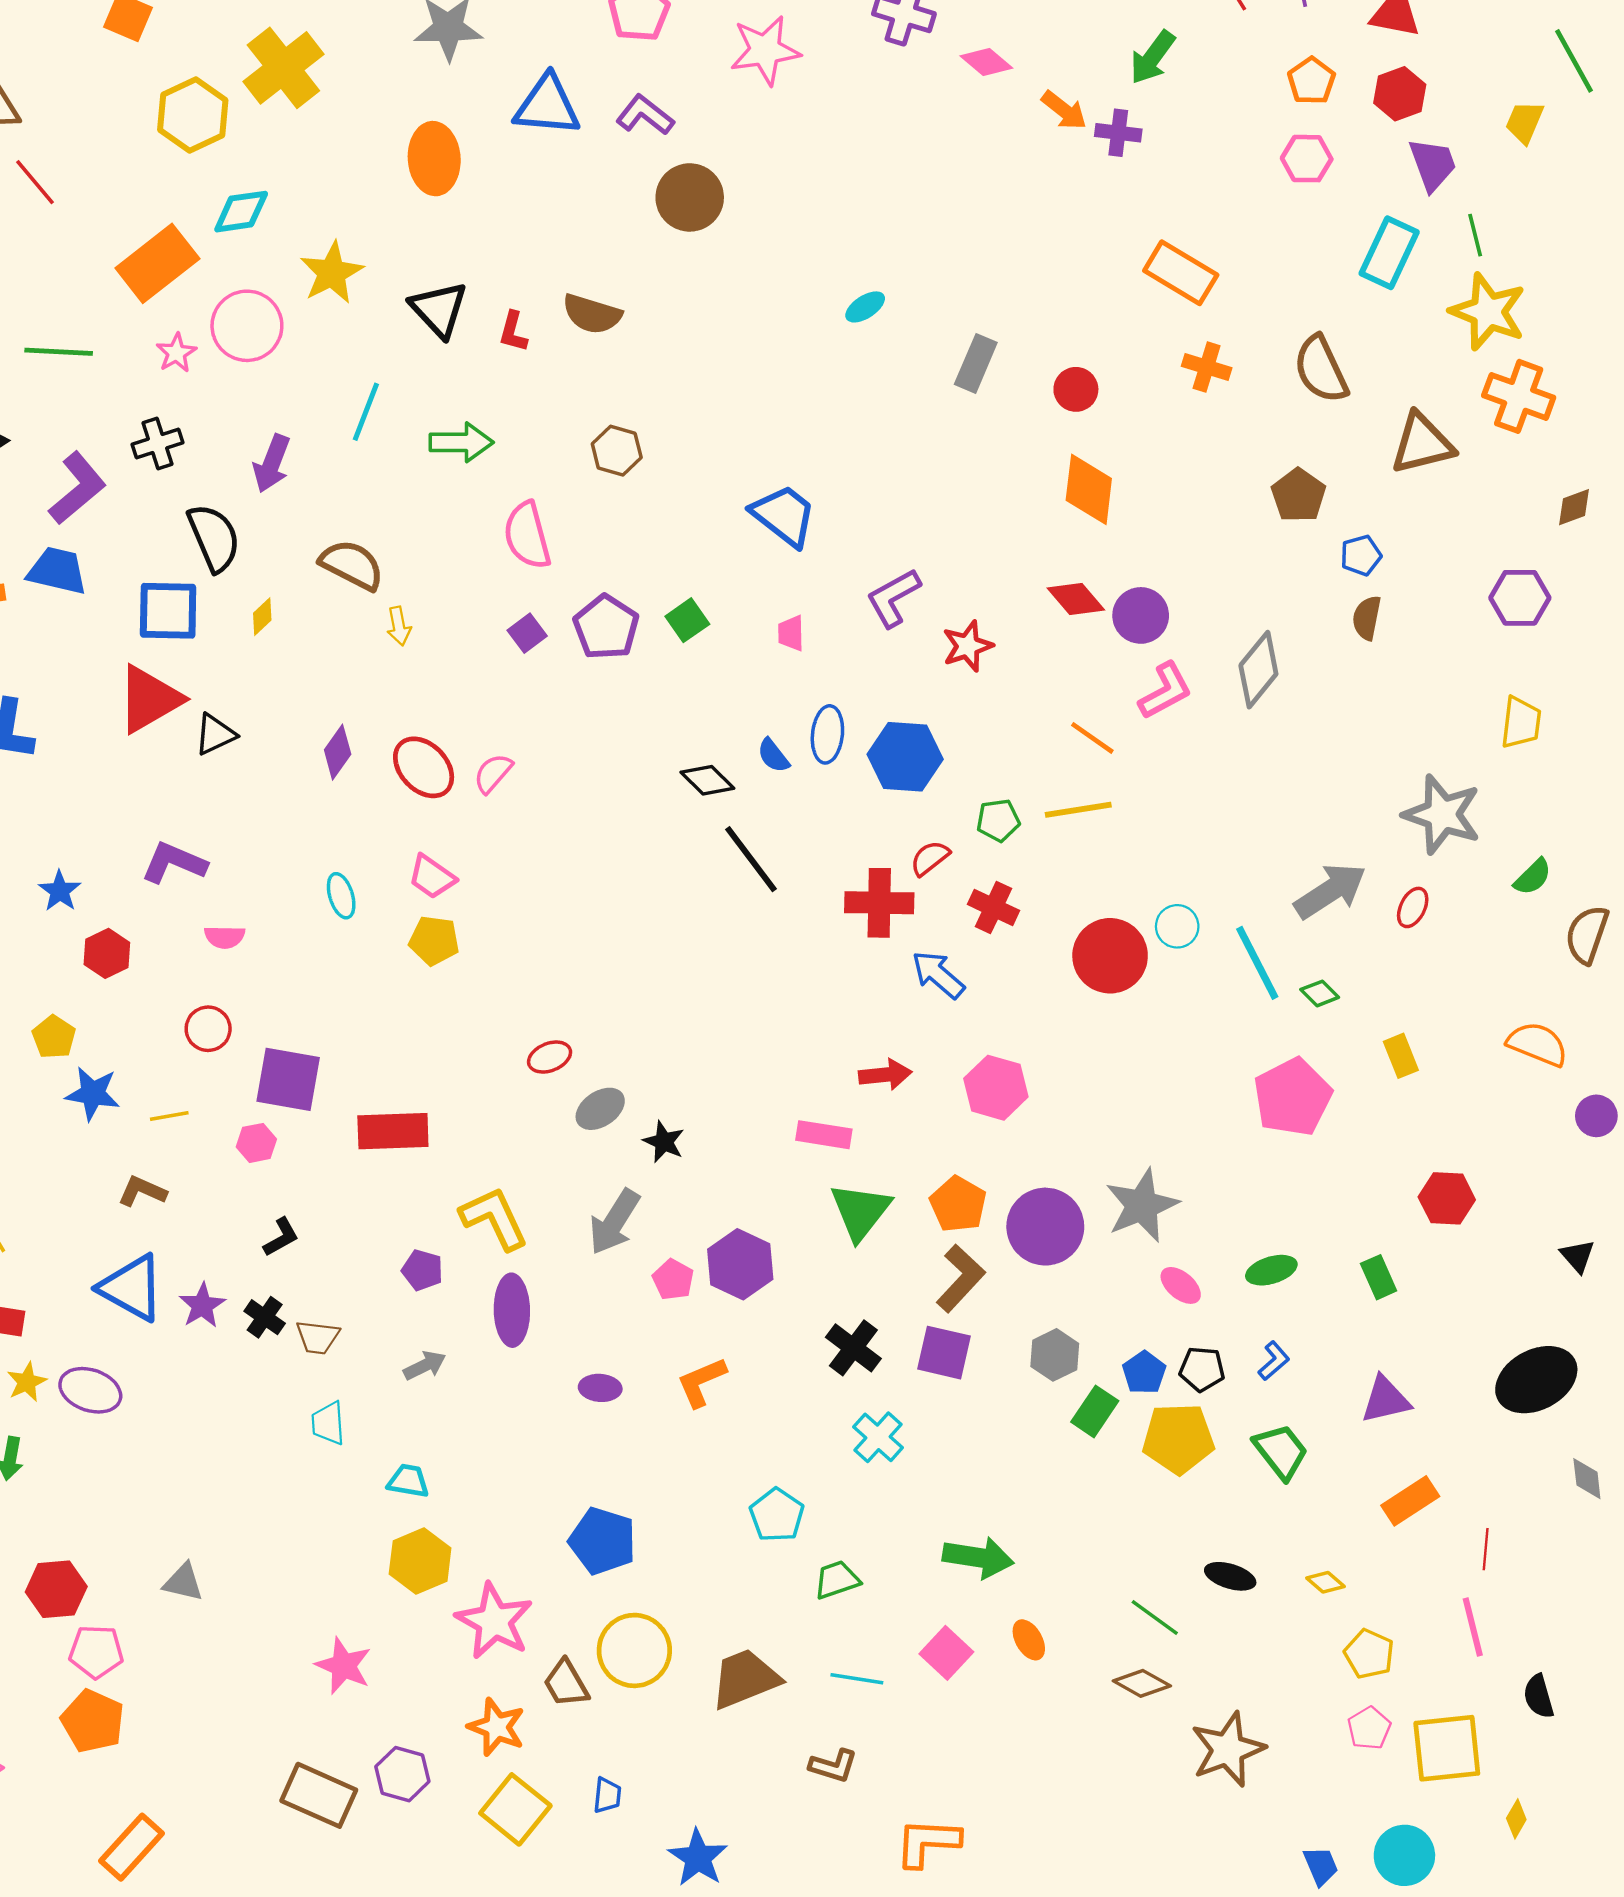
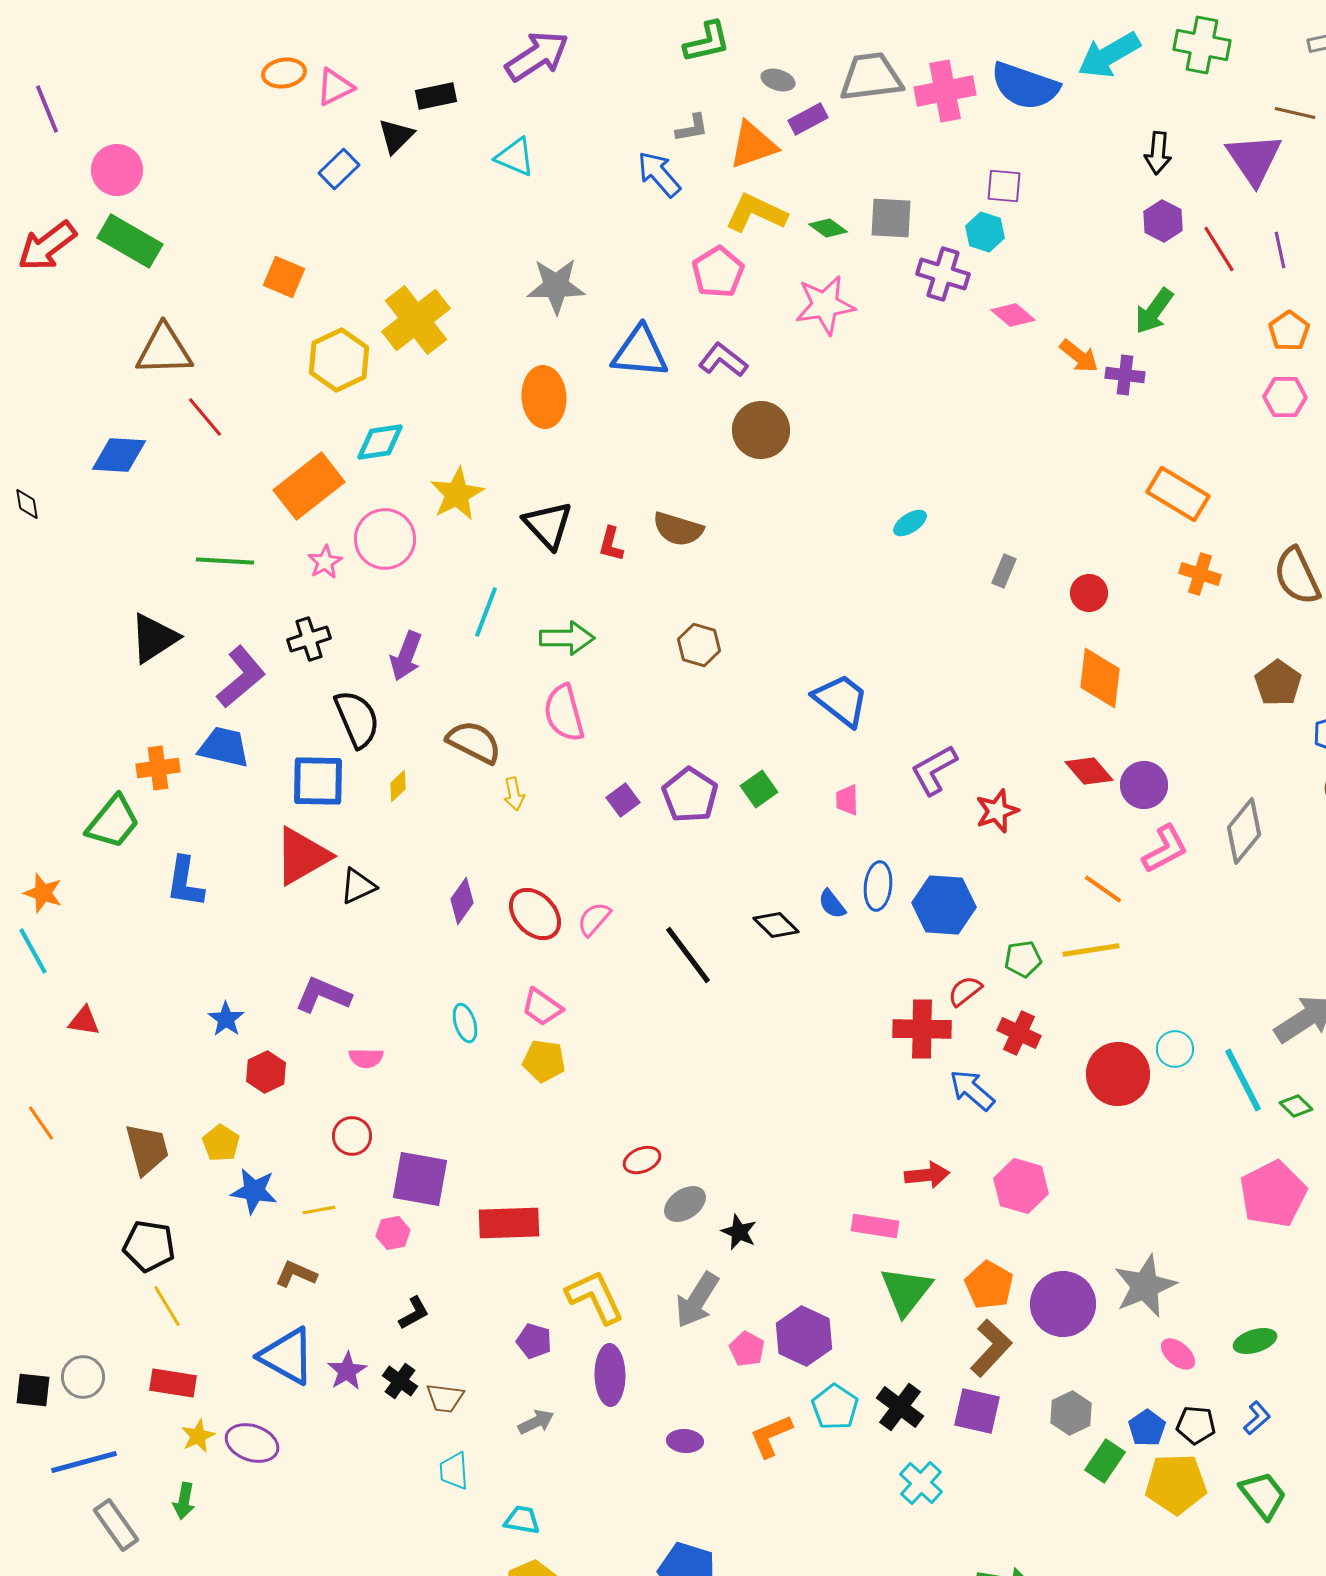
gray rectangle: (976, 363) -> (1004, 571), size x0.7
pink semicircle: (527, 535) -> (564, 713), moved
black line: (751, 859) -> (688, 955), moved
cyan pentagon: (777, 1515) -> (835, 1407), moved

